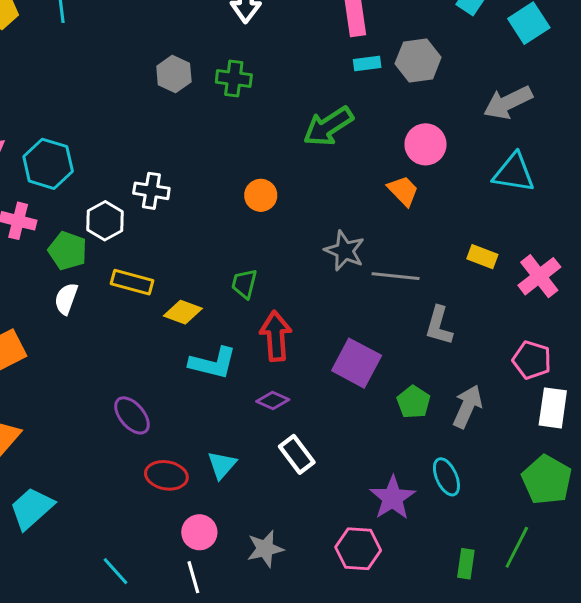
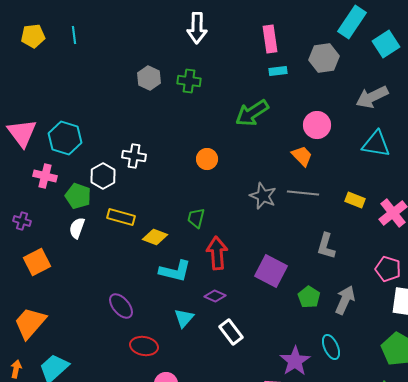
gray hexagon: (418, 61) -> (324, 58), moved
gray line: (396, 276) -> (303, 193), moved
cyan triangle: (222, 465) -> (184, 318), moved

